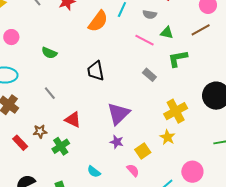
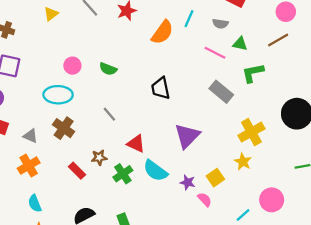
pink circle: (11, 37) -> (72, 66), moved
gray rectangle: (149, 75) -> (221, 92), size x1.5
purple star: (117, 142) -> (188, 182), moved
cyan semicircle: (94, 172) -> (155, 171), moved, size x1.6

